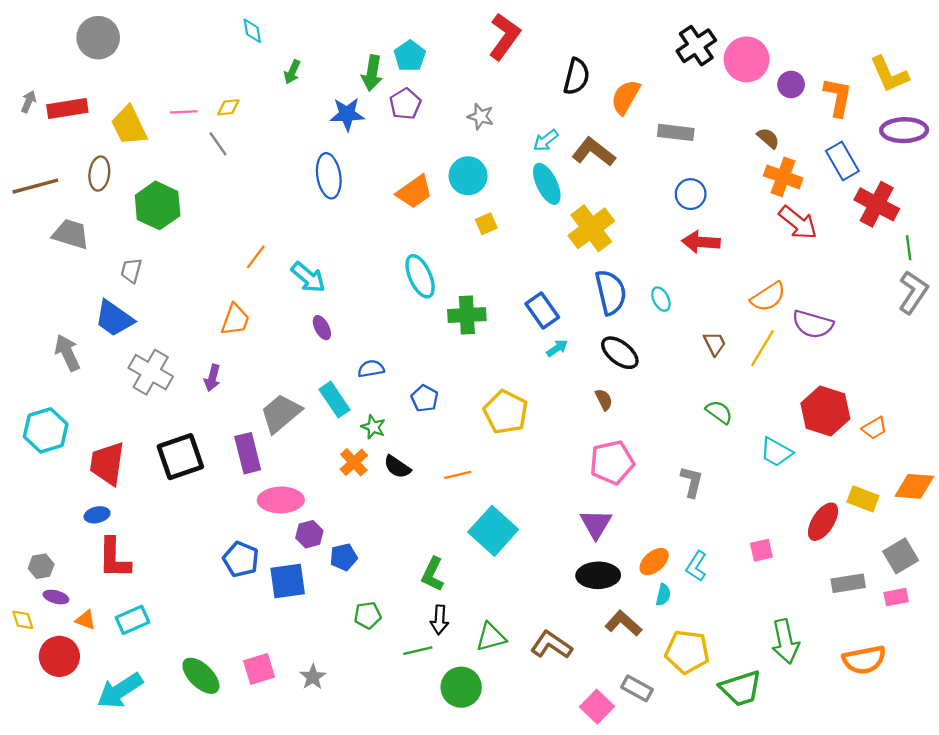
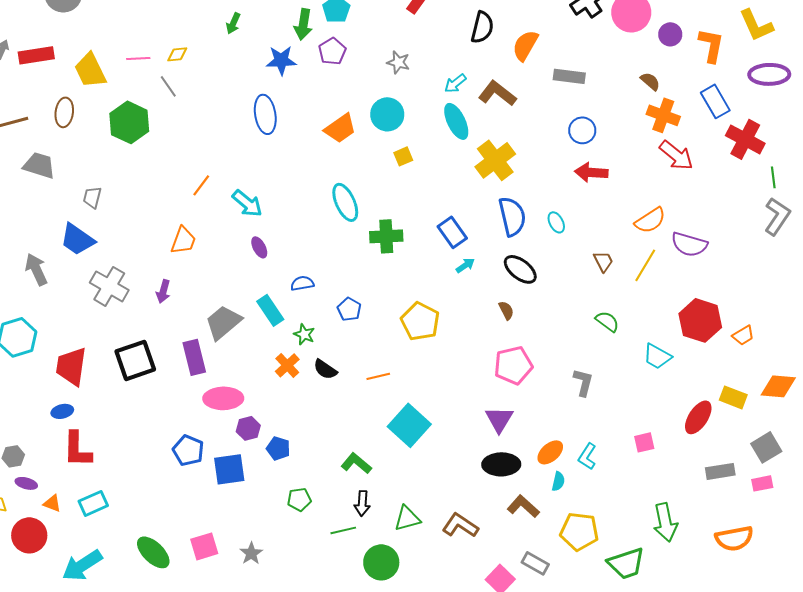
green hexagon: (158, 205) -> (129, 122), moved
blue pentagon: (344, 557) -> (278, 448), turned 30
green L-shape: (433, 574) -> (356, 463), turned 104

